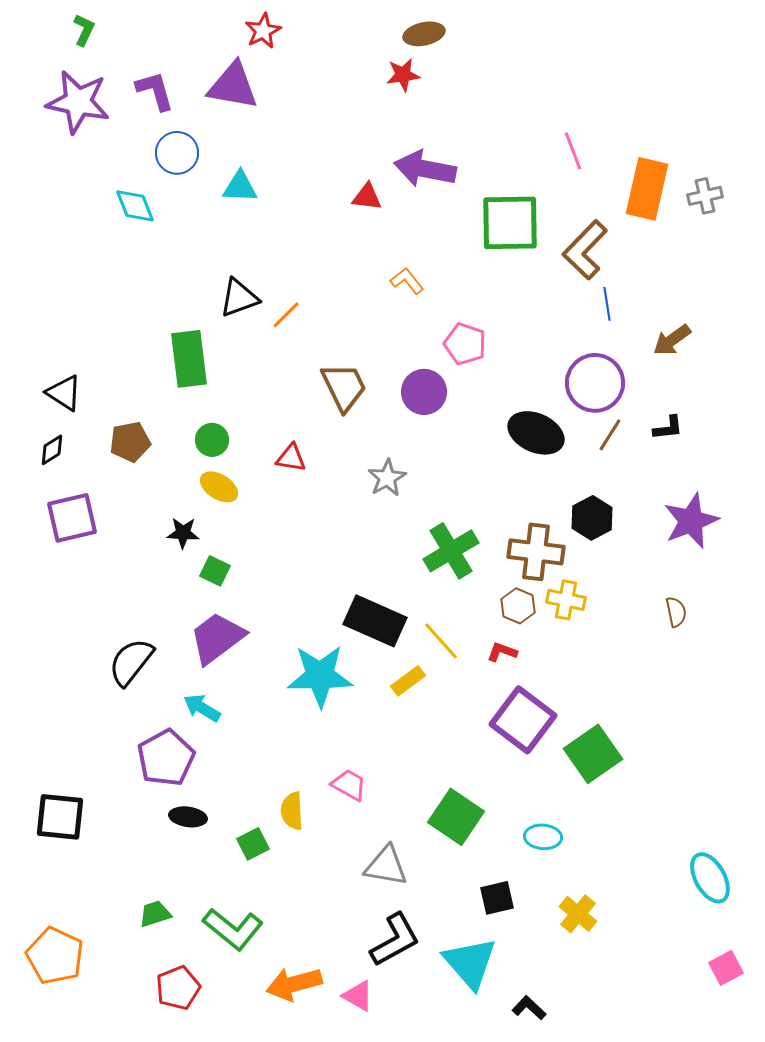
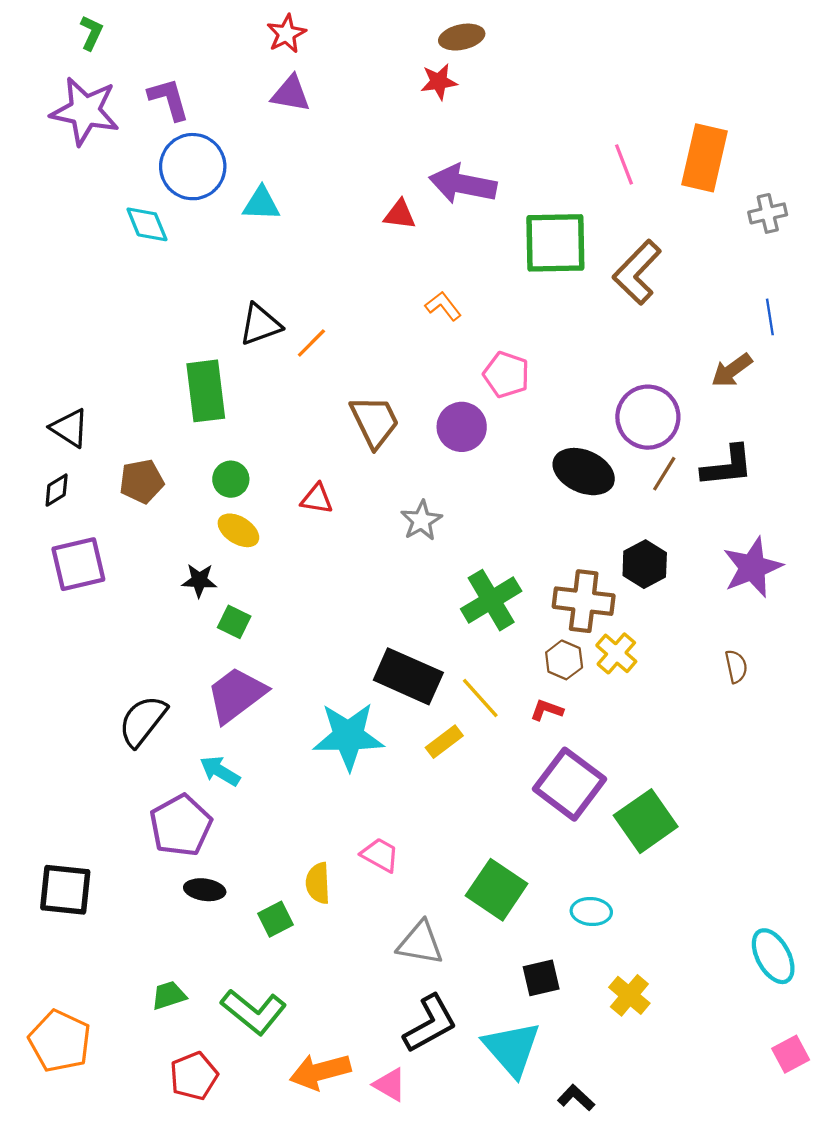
purple triangle: (233, 86) -> (291, 94), moved, size x0.7
blue circle: (177, 153) -> (193, 167), size x1.4
orange rectangle: (647, 189) -> (705, 158), moved
blue line: (607, 304) -> (770, 317), moved
black L-shape: (668, 428) -> (727, 466), size x1.6
yellow cross: (566, 600) -> (616, 653), turned 30

